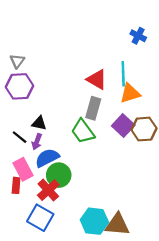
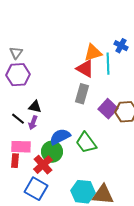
blue cross: (138, 36) -> (121, 46), moved
orange triangle: (130, 93) -> (93, 53), moved
green trapezoid: (83, 131) -> (86, 143), moved
blue semicircle: (47, 158) -> (60, 137), moved
pink rectangle: (23, 169) -> (21, 147), turned -60

